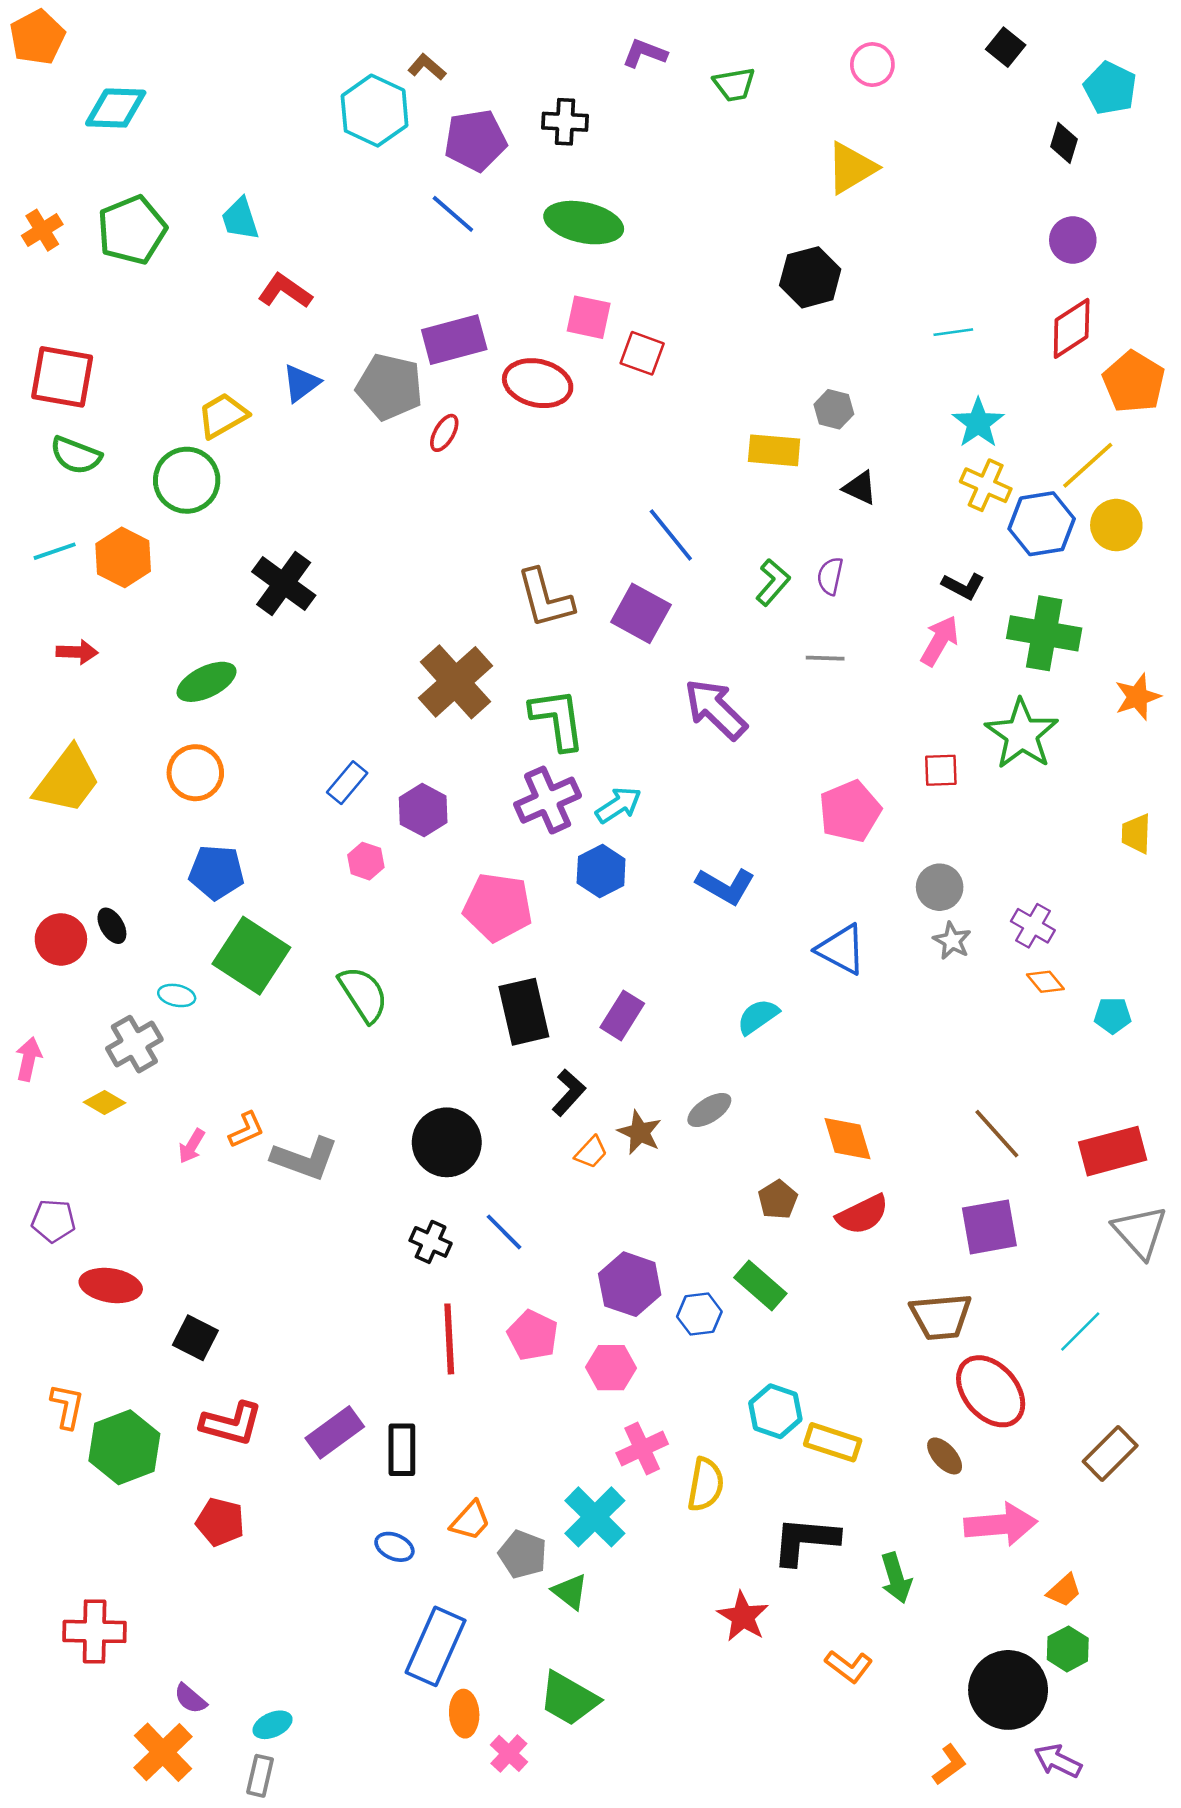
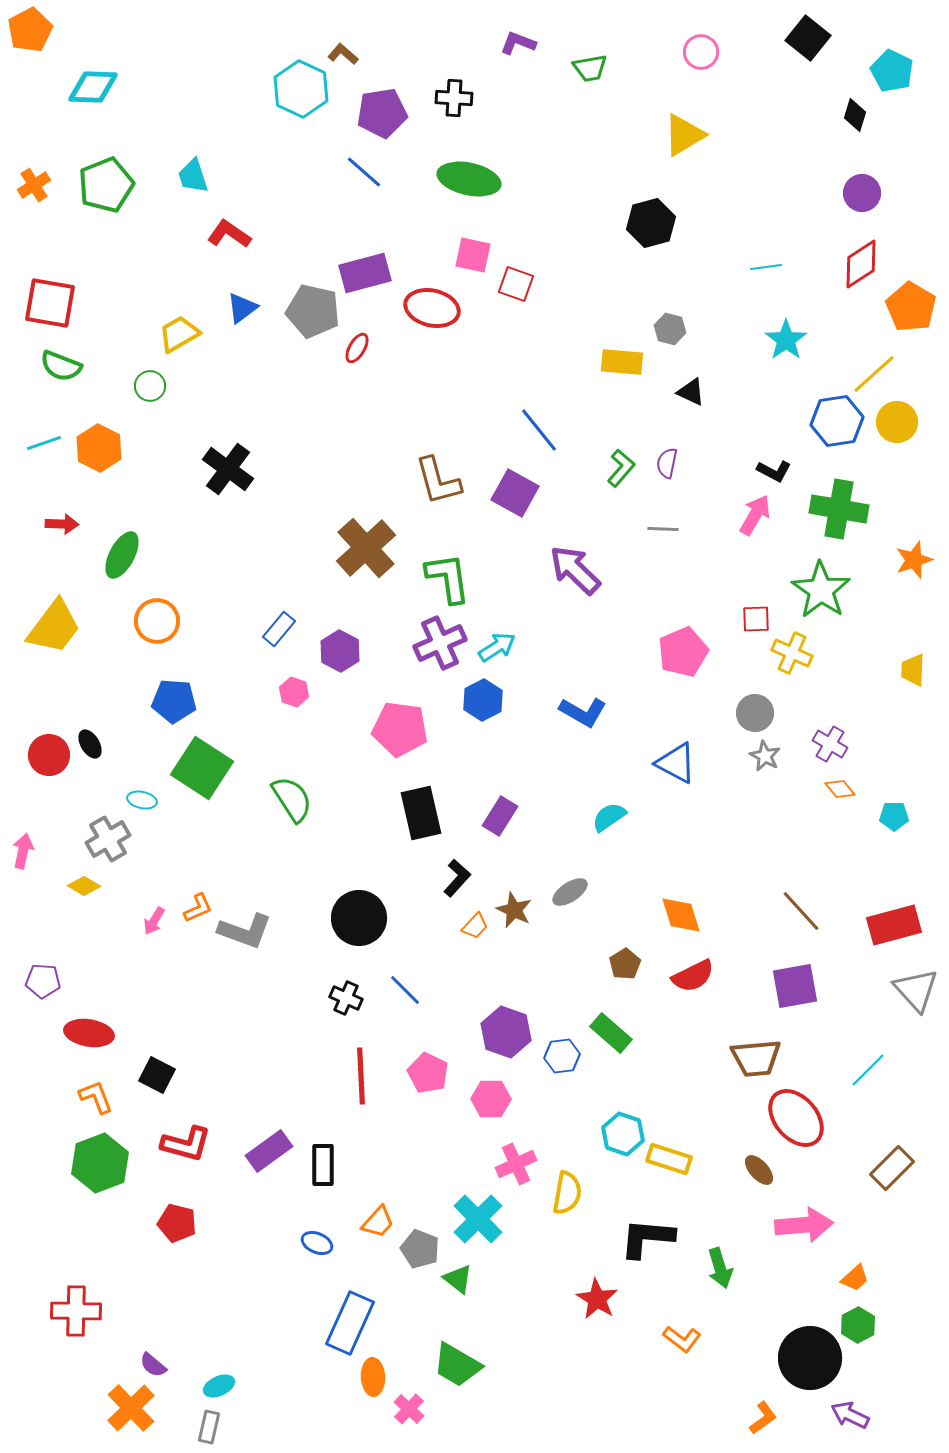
black square: (1006, 47) -> (808, 38), size x1.4
green circle: (187, 480) -> (150, 386), size x0.6
yellow cross: (986, 485) -> (792, 653), moved
green ellipse: (207, 682) -> (122, 555), moved, turned -36
orange L-shape: (67, 1406) -> (96, 1097), moved, turned -33

